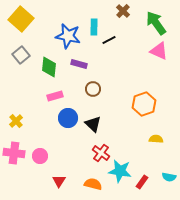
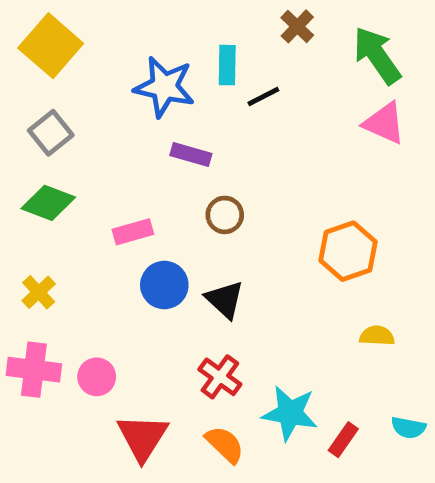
green diamond: (49, 67) -> (48, 203), moved, turned -75
red cross: (101, 153) -> (220, 377), moved
red triangle: (59, 181) -> (143, 437), size x1.6
orange semicircle: (93, 184) -> (225, 445), turned 30

